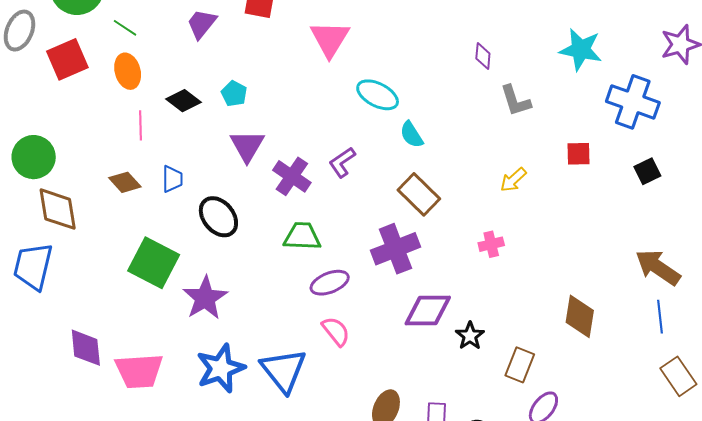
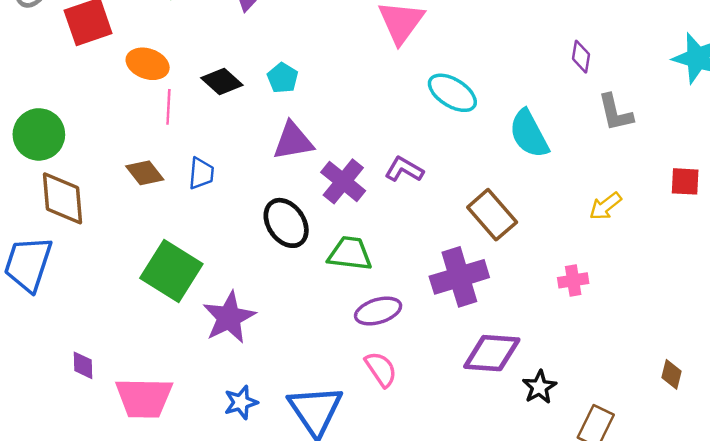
orange ellipse: (128, 71) -> (148, 64), moved, turned -60
cyan semicircle: (412, 135) -> (529, 134), moved, size x1.5
purple triangle: (247, 146) -> (293, 141), turned 45
purple L-shape: (342, 162) -> (404, 169), turned 60
black ellipse: (218, 217) -> (286, 223), moved
brown diamond: (580, 316) -> (671, 374), size x0.6
purple diamond: (86, 348) -> (83, 365), size x0.6
blue star: (221, 368) -> (241, 402), size x0.6

